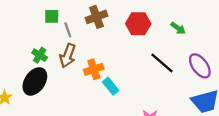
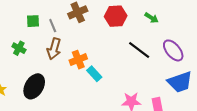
green square: (52, 16) -> (33, 21), moved
green cross: (40, 55) -> (19, 48), moved
black ellipse: (35, 81) -> (34, 86), moved

